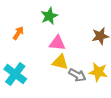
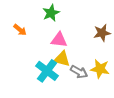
orange arrow: (18, 33) -> (20, 30), turned 96
cyan cross: (15, 74) -> (47, 71), moved

